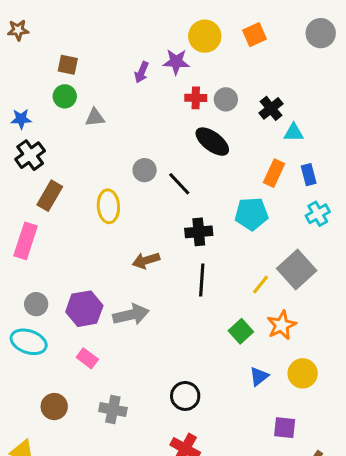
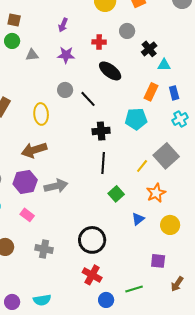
purple star: (176, 62) -> (66, 55), moved
gray circle: (226, 99) -> (127, 31), moved
brown arrow: (146, 260) -> (34, 150), moved, size x1.4
green square: (241, 331) -> (116, 194), moved
blue triangle: (259, 376) -> (138, 219), moved
black circle: (185, 396) -> (92, 240), size x1.4

